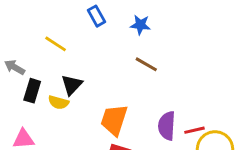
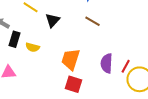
black triangle: (72, 85) -> (53, 20), moved
red line: (195, 130) -> (126, 66), turned -48

